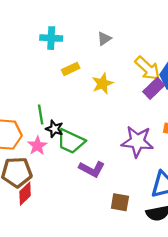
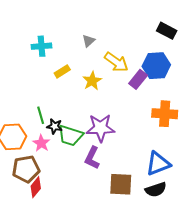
yellow arrow: (148, 68) -> (116, 62), moved
purple star: (137, 141) -> (101, 128), moved
purple L-shape: (92, 169) -> (92, 158), turned 95
brown square: (120, 202) -> (121, 184), size x1.4

